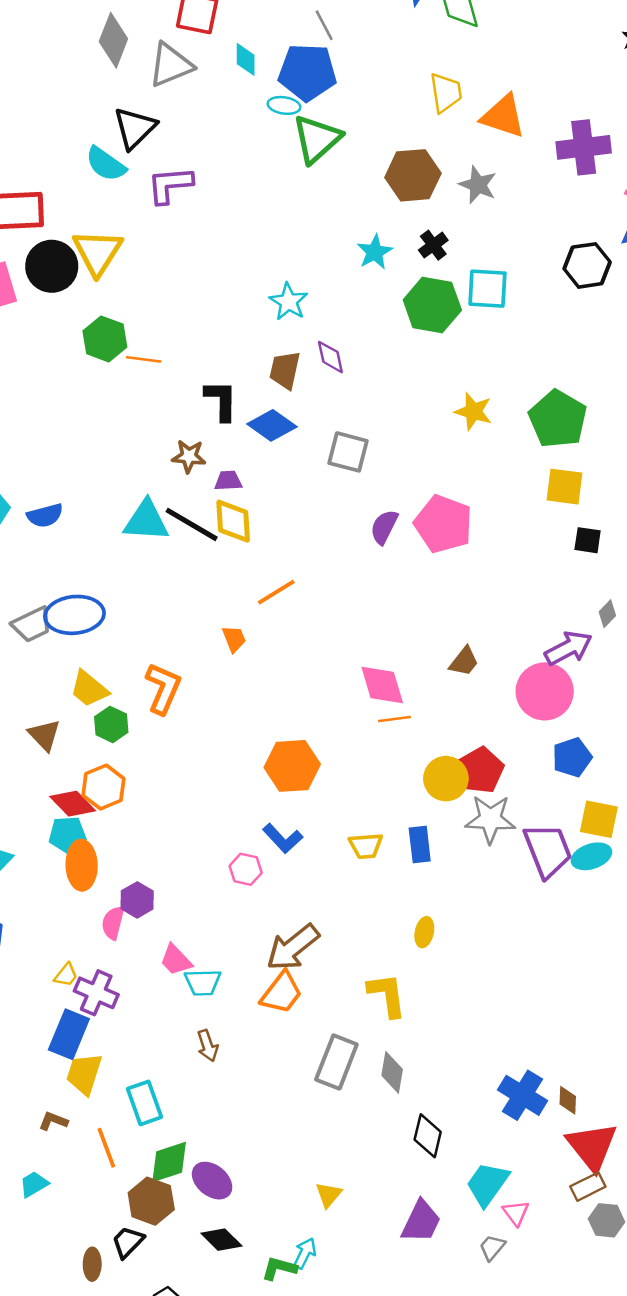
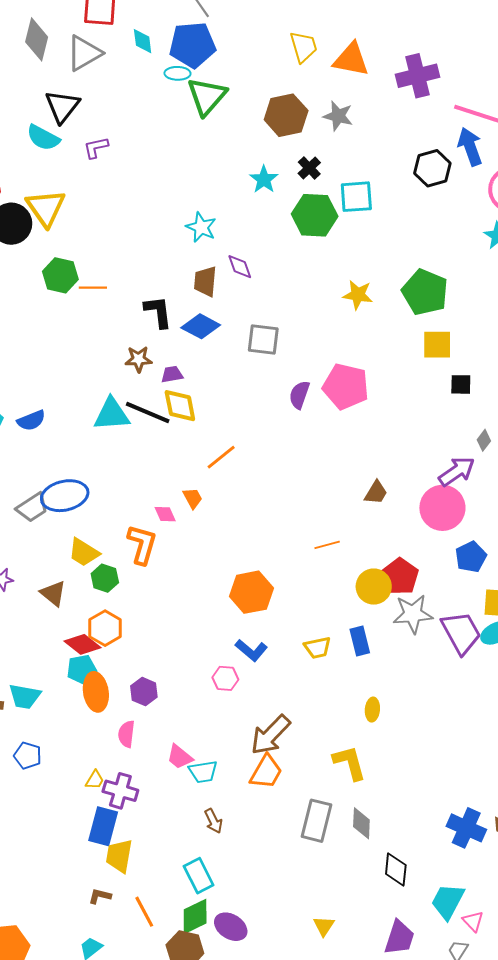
purple L-shape: (170, 185) -> (96, 148), size x0.7
pink diamond: (382, 685) -> (165, 514), moved, size x0.6
purple hexagon: (137, 900) -> (144, 692), moved
cyan rectangle: (144, 1103) -> (199, 876), moved

